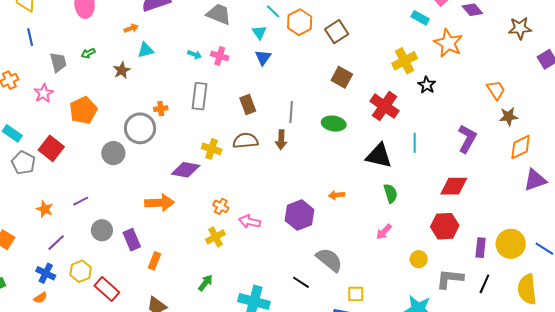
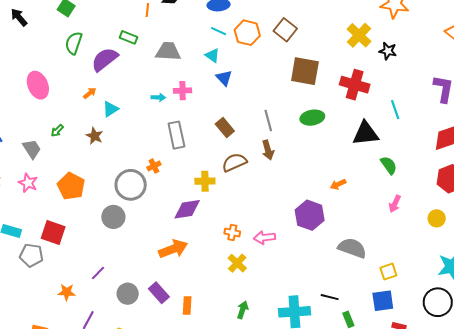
brown square: (342, 77) -> (305, 71), size x1.4
orange cross: (161, 109) -> (154, 166), moved
black line: (301, 282) -> (330, 297), moved

